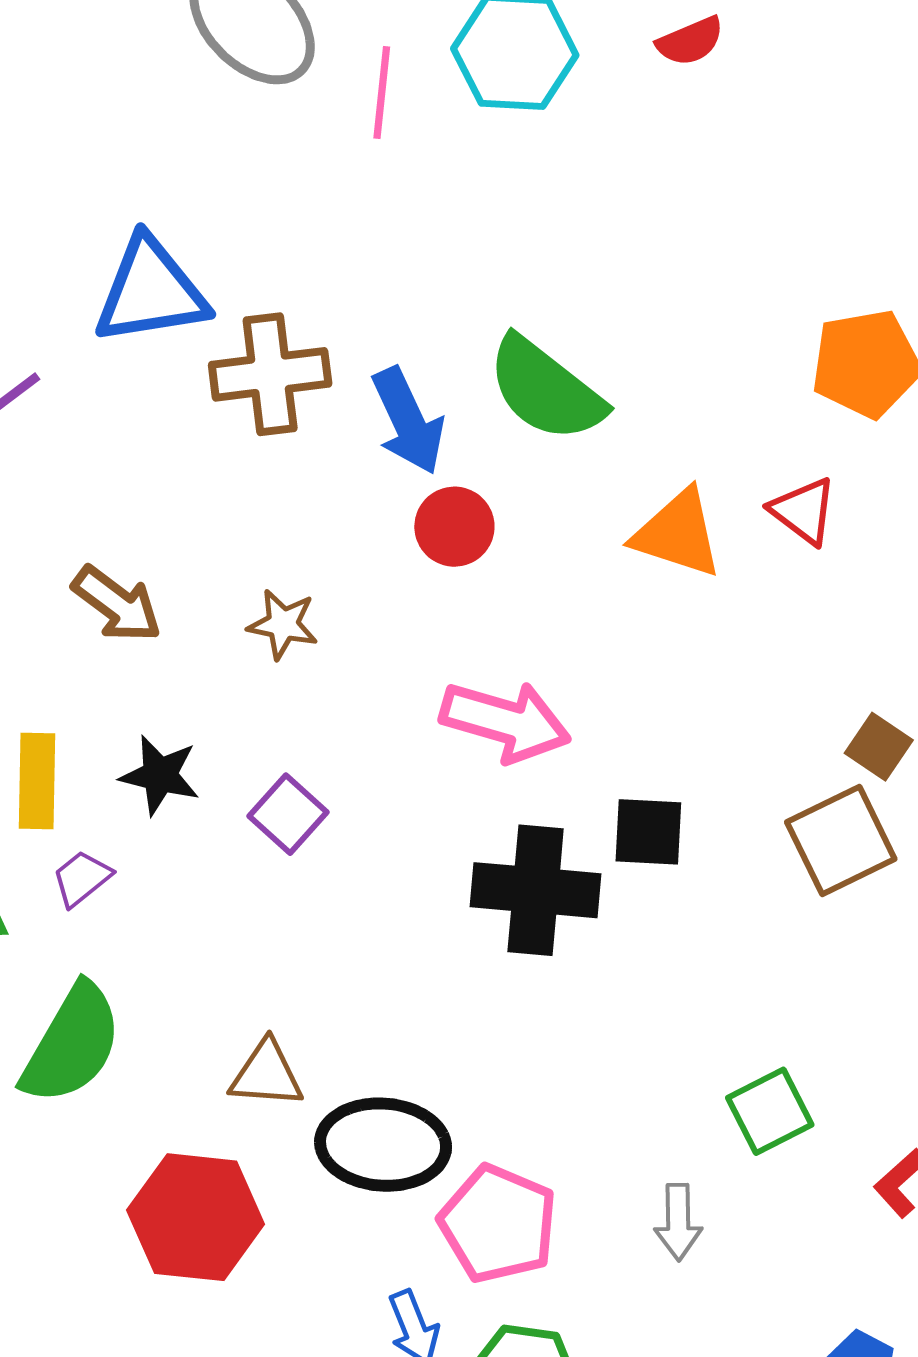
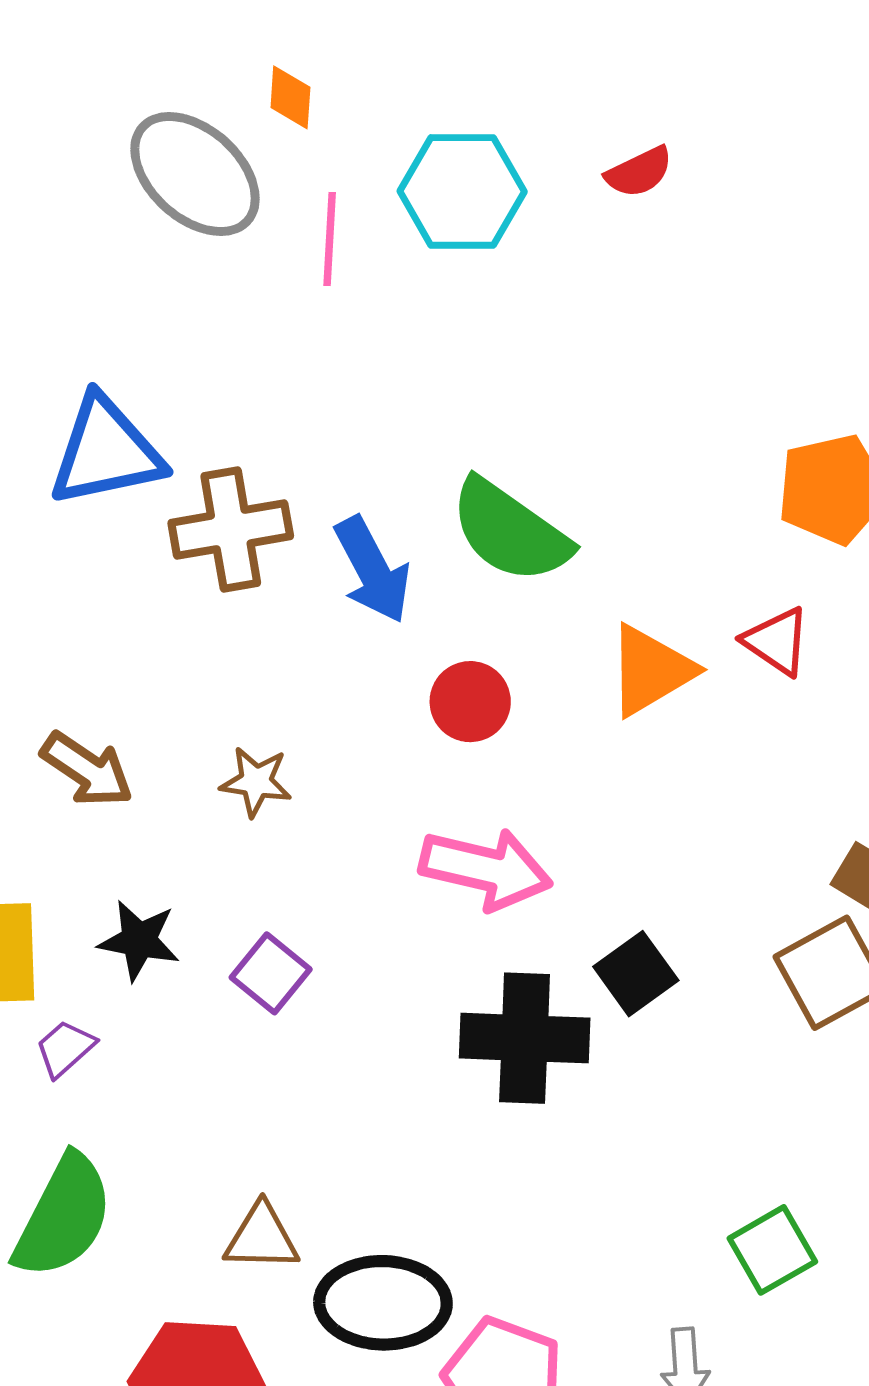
red circle: (454, 527) -> (470, 702), moved
orange triangle: (678, 533) -> (651, 670), turned -46
black square: (648, 832) -> (636, 974), turned -36

